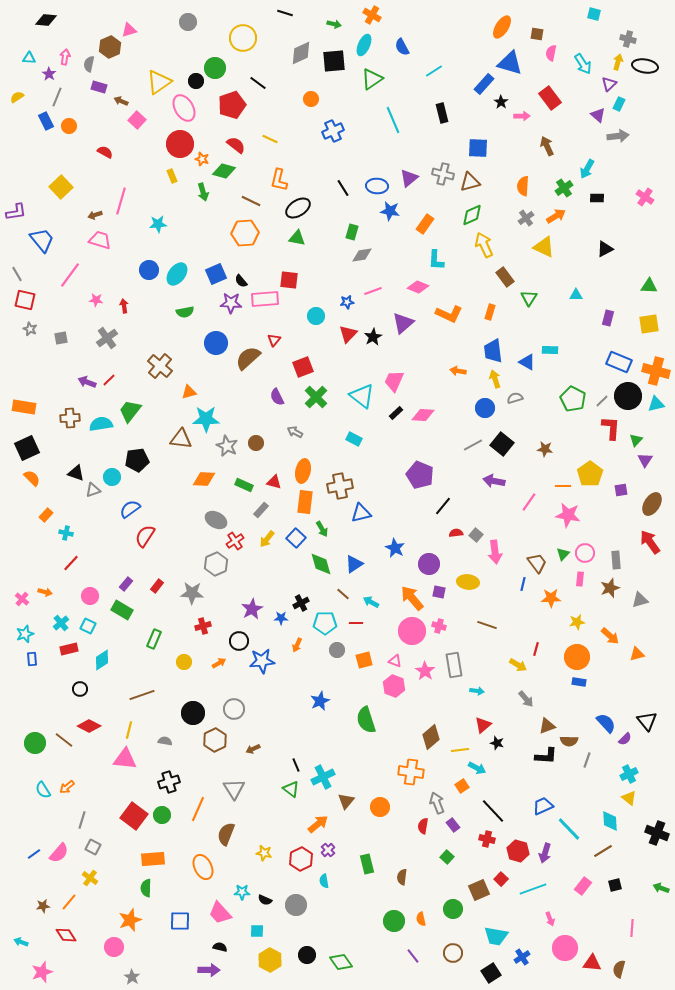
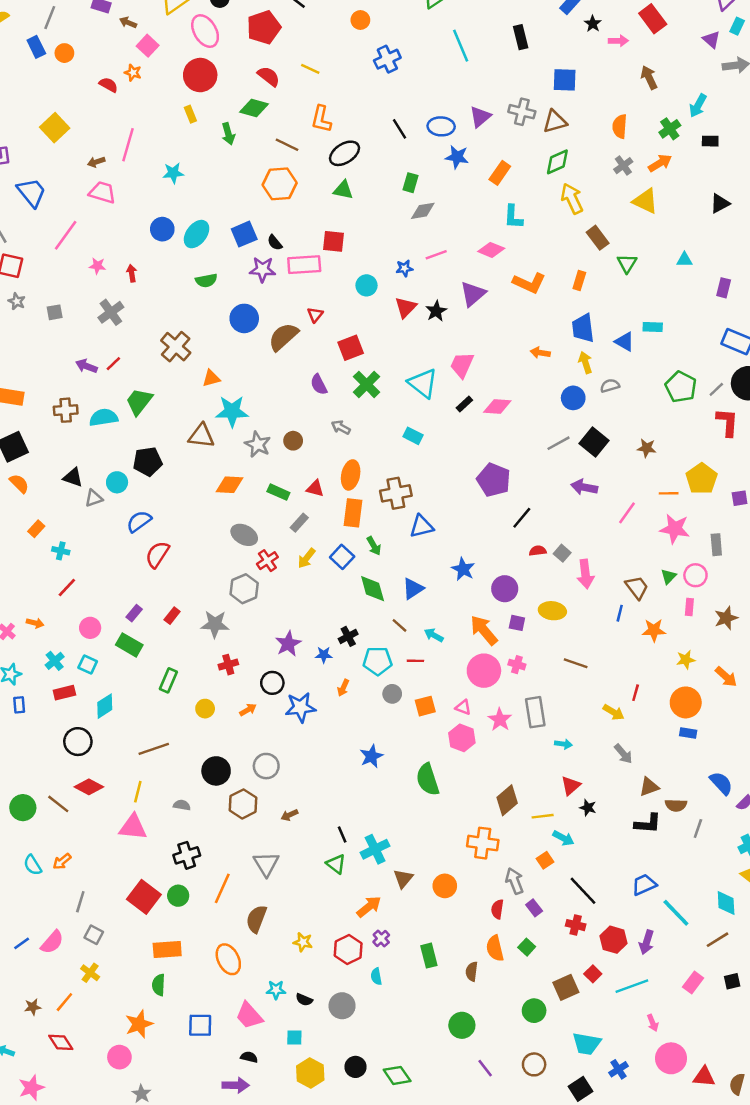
orange star: (202, 159) -> (133, 73), moved
gray rectangle: (616, 560) -> (716, 545), moved
black circle: (80, 689) -> (78, 742), size x1.5
orange semicircle: (421, 919) -> (495, 948), moved, size x1.5

